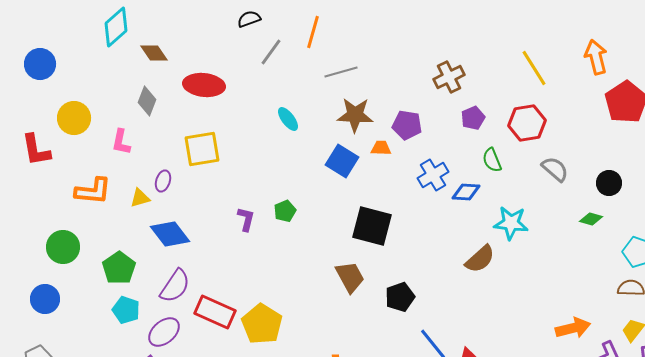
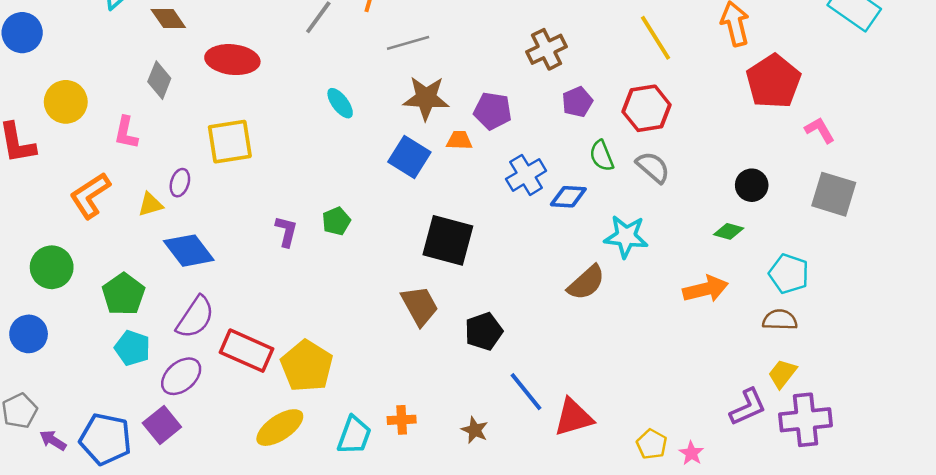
gray semicircle: (555, 169) -> (653, 167), moved
orange L-shape: (93, 191) -> (90, 195), turned 141
orange arrow: (573, 328) -> (706, 289), moved

